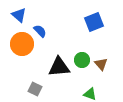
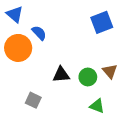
green circle: (82, 60) -> (88, 77), moved
black triangle: (59, 67) -> (61, 75), size x0.7

